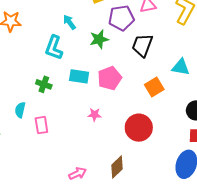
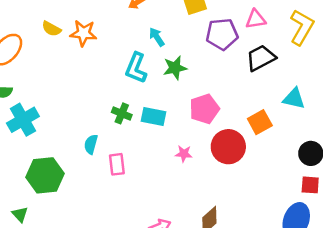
green star: (99, 39) -> (175, 68), moved
black trapezoid: (142, 45) -> (261, 58), moved, turned 40
cyan rectangle: (79, 76) -> (154, 117), moved
red circle: (139, 128) -> (228, 147), moved

